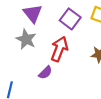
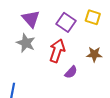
purple semicircle: (45, 73) -> (71, 72), moved

